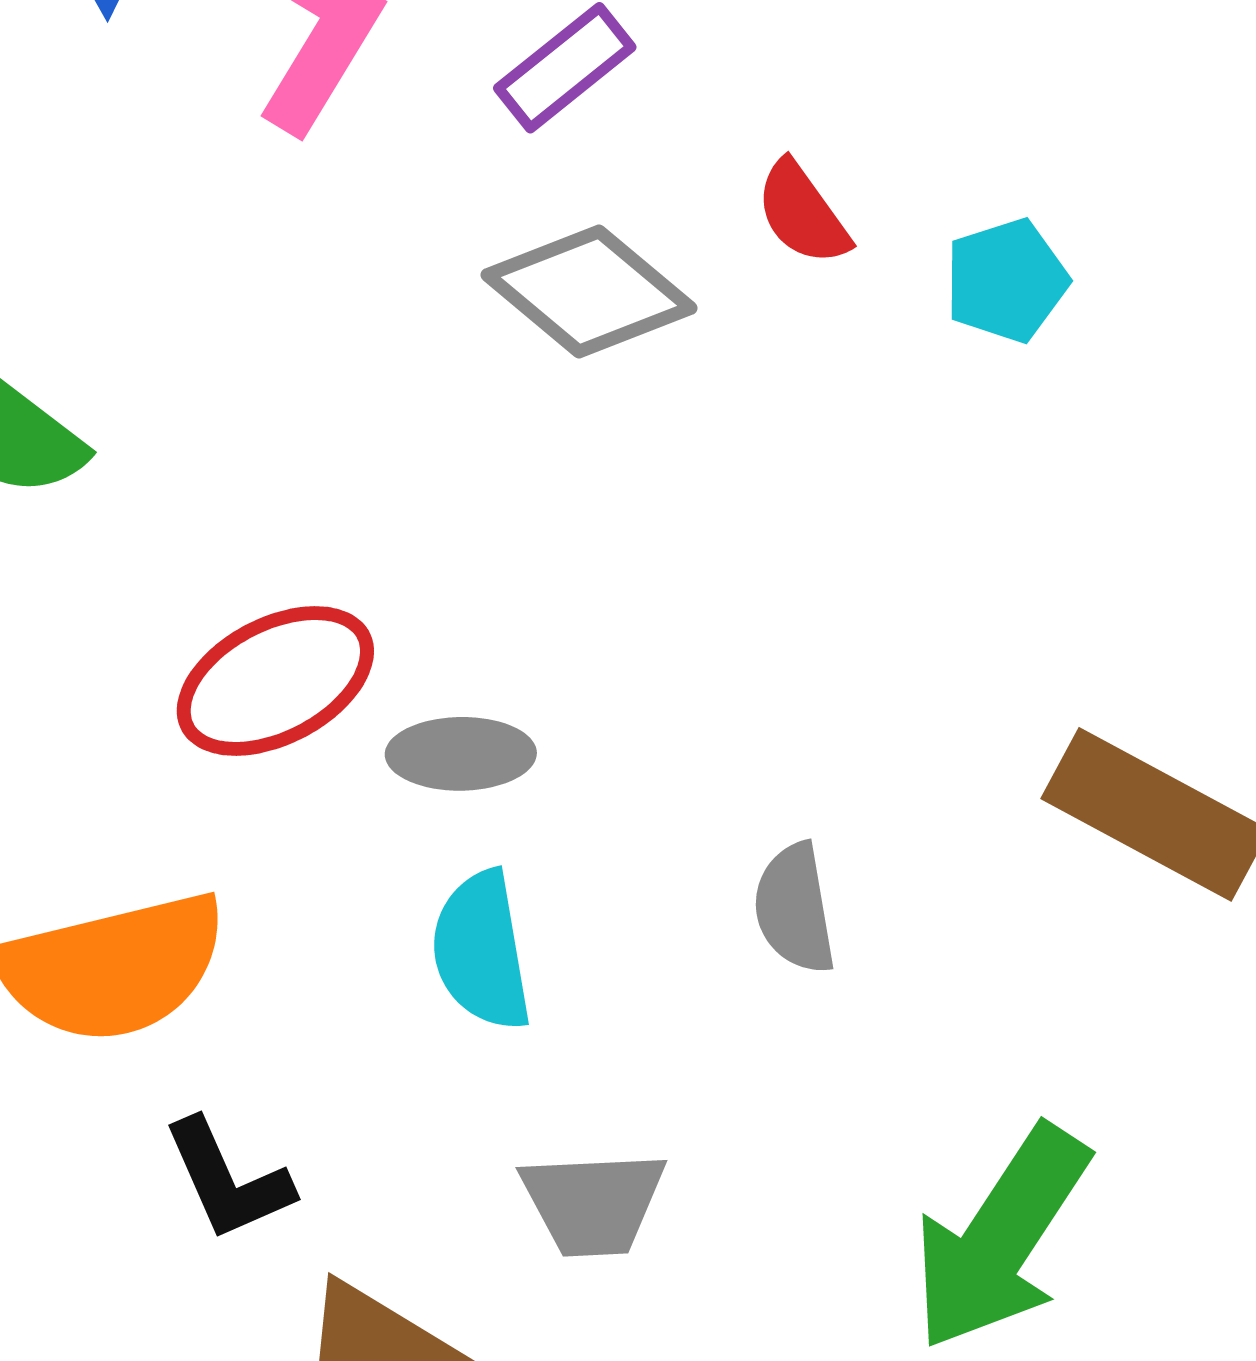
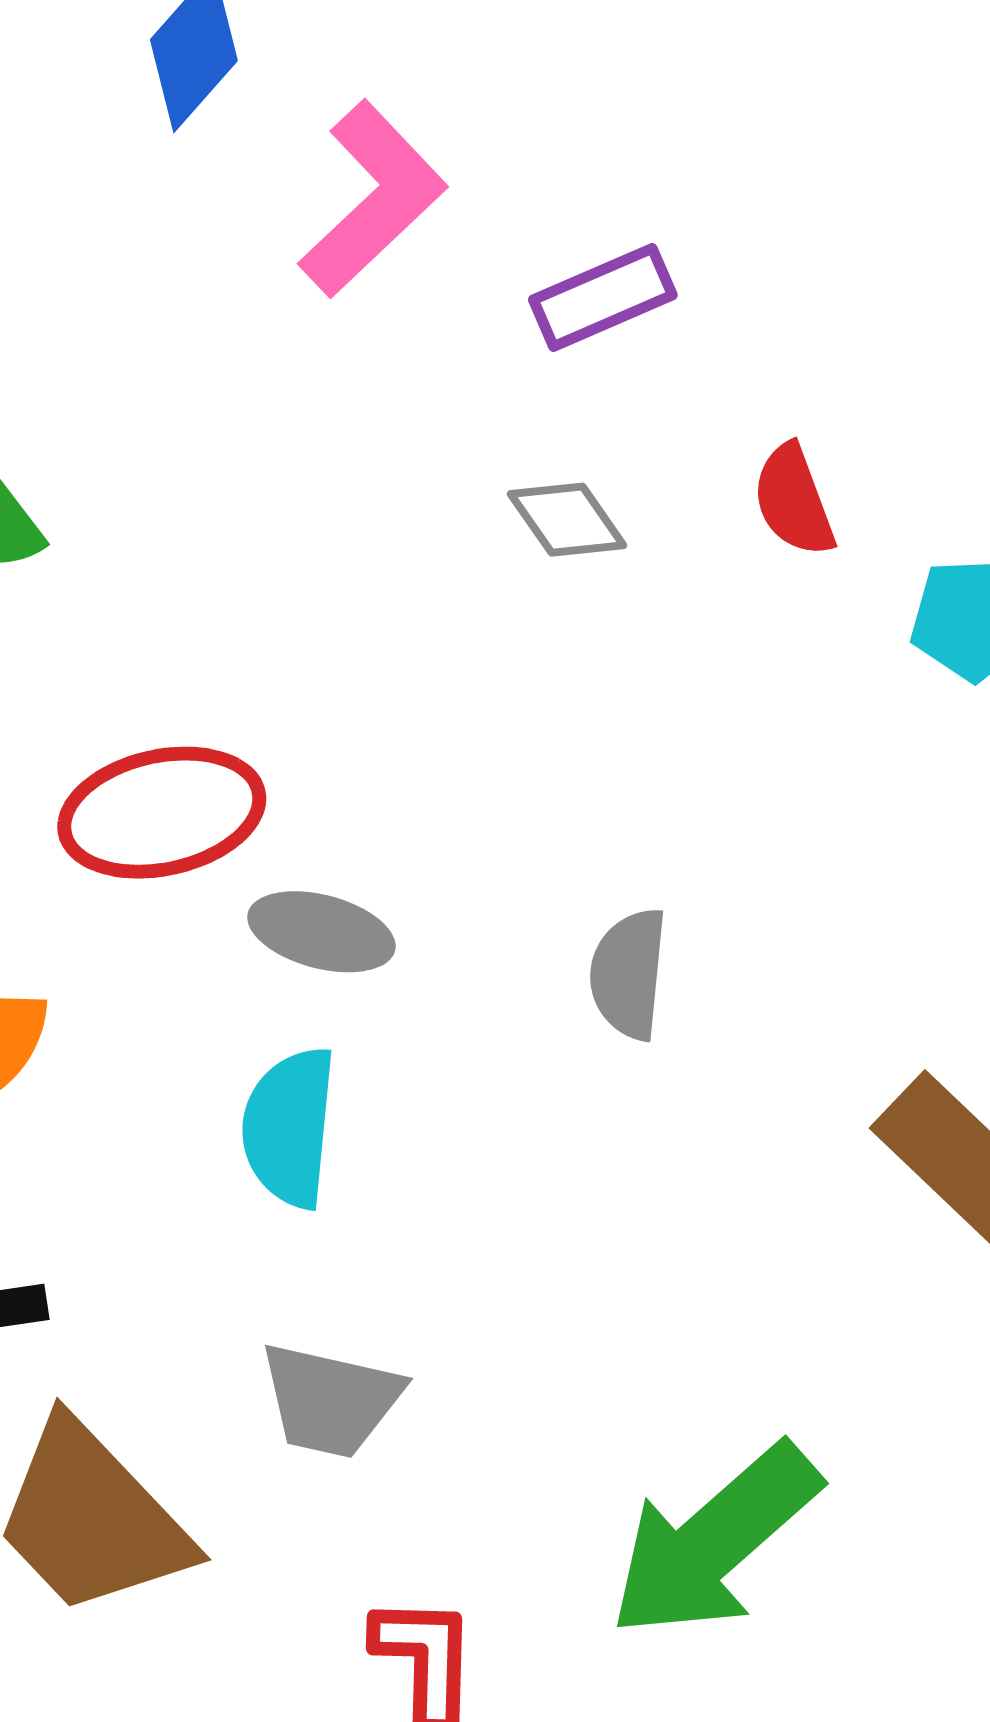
gray diamond: (589, 291) -> (567, 520), size x0.6
gray semicircle: (795, 908) -> (629, 974), moved

